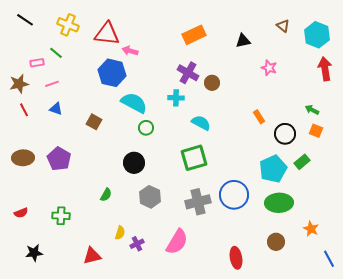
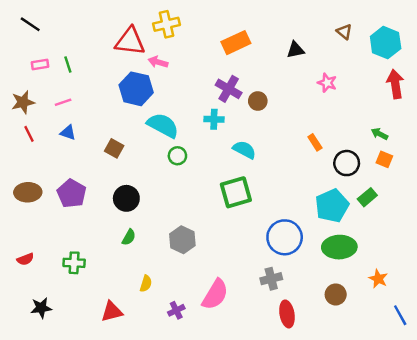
yellow cross: (68, 25) -> (167, 24), moved, turned -35
green line: (56, 53) -> (68, 64), turned 32
pink rectangle: (37, 63) -> (40, 64), moved
black circle: (134, 163) -> (126, 198), moved
gray cross: (198, 202) -> (271, 279), moved, size x0.7
purple cross: (137, 244) -> (176, 310), moved

